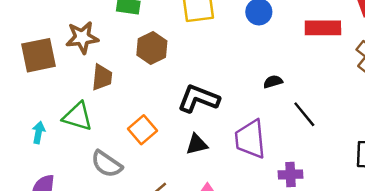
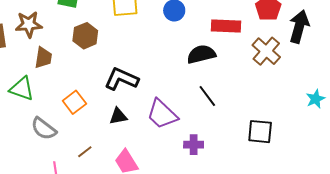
black semicircle: (273, 82) -> (201, 54), moved, size x1.8
purple trapezoid: (250, 139) -> (162, 114), turned -44

